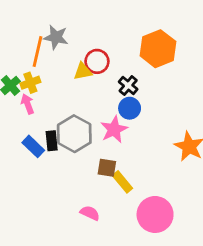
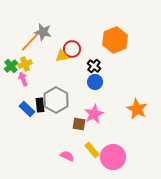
orange line: (37, 52) -> (30, 42), turned 30
pink star: (114, 129) -> (94, 114), moved
yellow rectangle: (122, 182) -> (92, 150), moved

